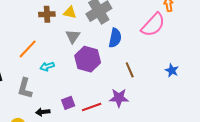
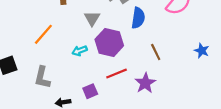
cyan arrow: (47, 66) -> (80, 51), moved
purple star: (119, 98) -> (145, 83), turned -30
red line: (92, 107) -> (117, 74), moved

